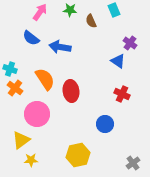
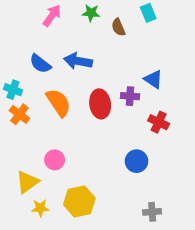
blue semicircle: (31, 38) -> (40, 64), moved
purple cross: (130, 43) -> (130, 96), moved, turned -32
red ellipse: (71, 91) -> (100, 104), moved
pink circle: (37, 114) -> (55, 160), moved, size x0.6
yellow hexagon: (78, 155) -> (79, 201), moved
gray cross: (133, 163) -> (152, 212), moved, turned 32

